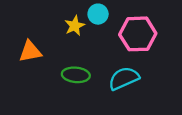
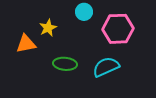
yellow star: (75, 26) -> (48, 28), moved

